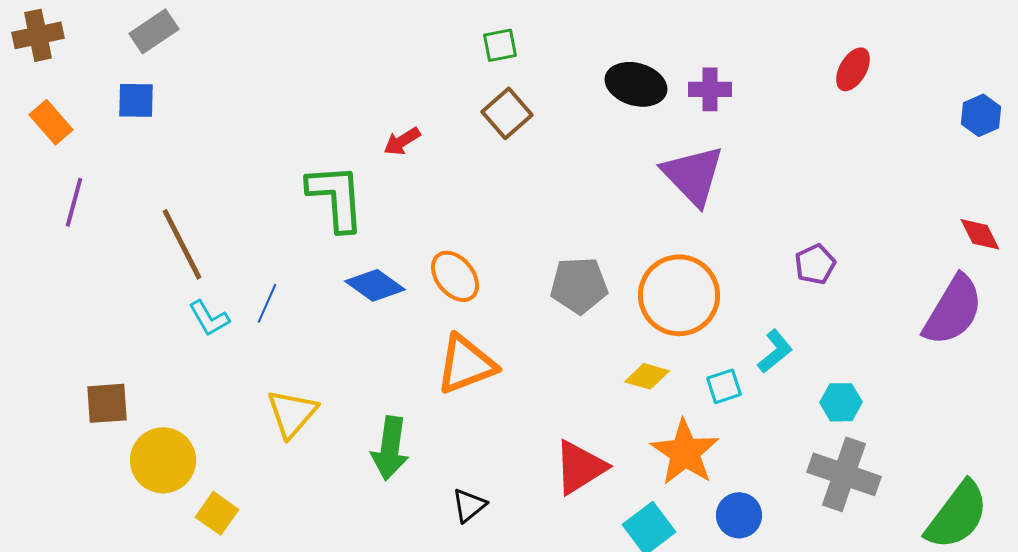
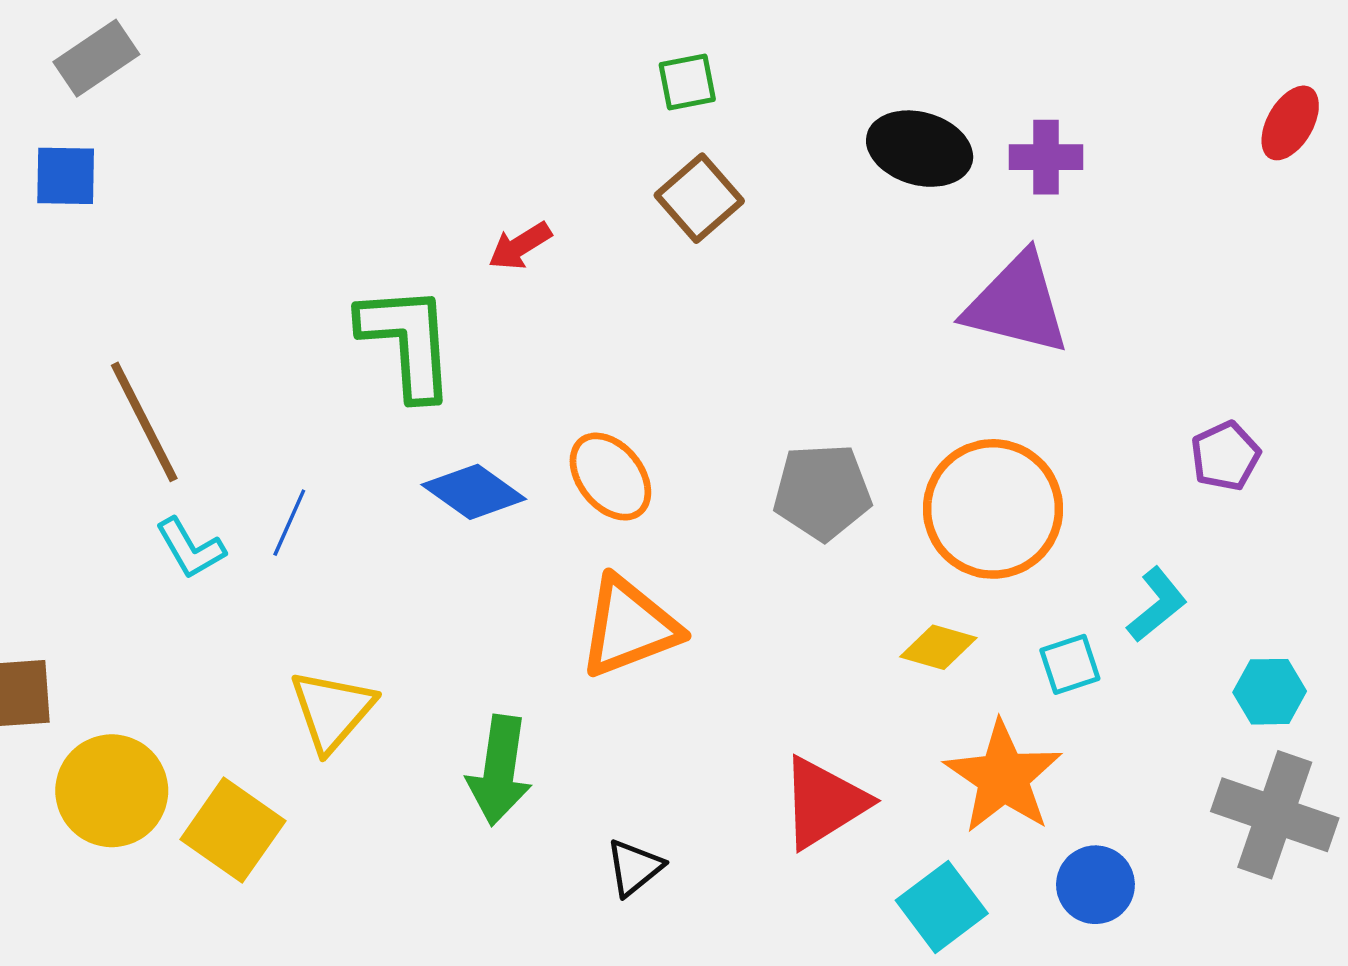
purple triangle: (693, 175) -> (1017, 304), turned -32
yellow square: (217, 513) -> (233, 830), moved, size x1.4

